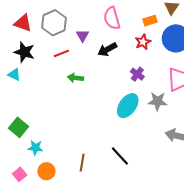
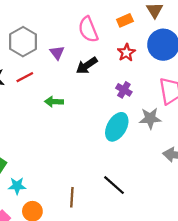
orange rectangle: (150, 21) -> (125, 20), moved
red line: (61, 53) -> (25, 77), moved

